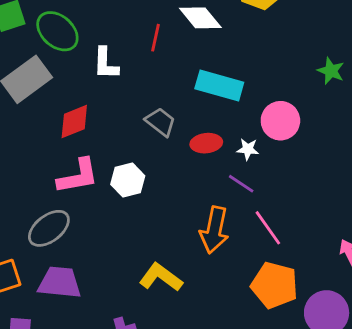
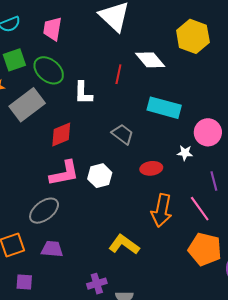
red ellipse: (206, 143) -> (151, 168), moved
purple line: (241, 184) -> (214, 181), moved, turned 42
purple trapezoid: (60, 282) -> (52, 249), size x0.7

